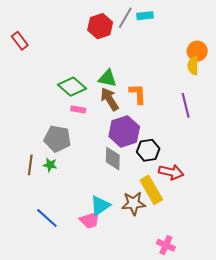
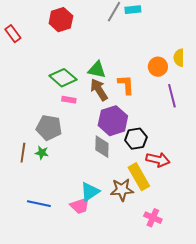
red hexagon: (100, 26) -> (61, 20), moved
orange circle: (197, 51) -> (158, 67), moved
blue line: (47, 218) -> (39, 204), turned -30
pink cross: (166, 245) -> (153, 218), moved

